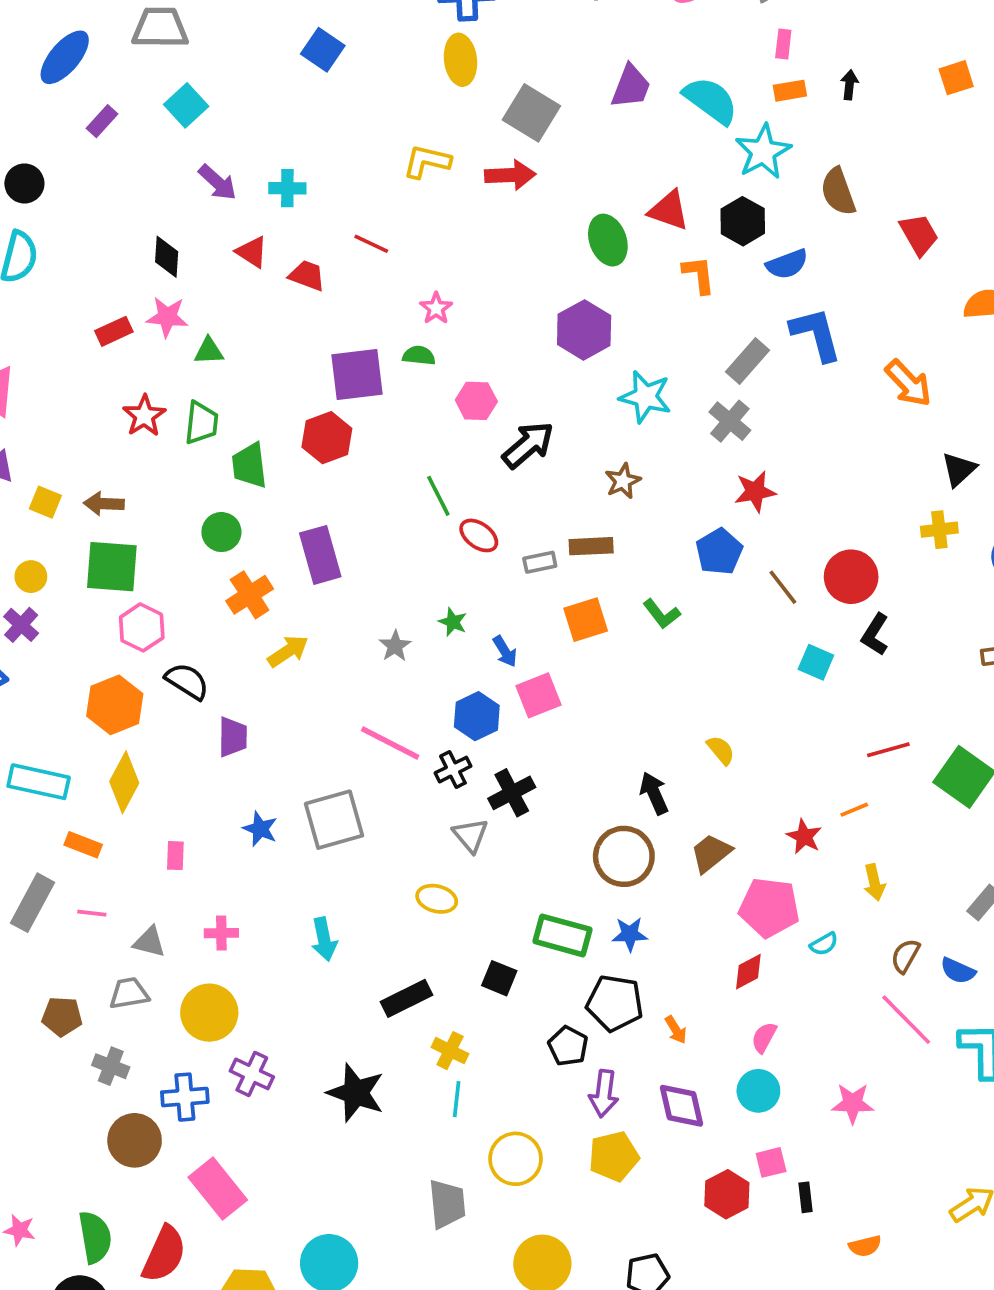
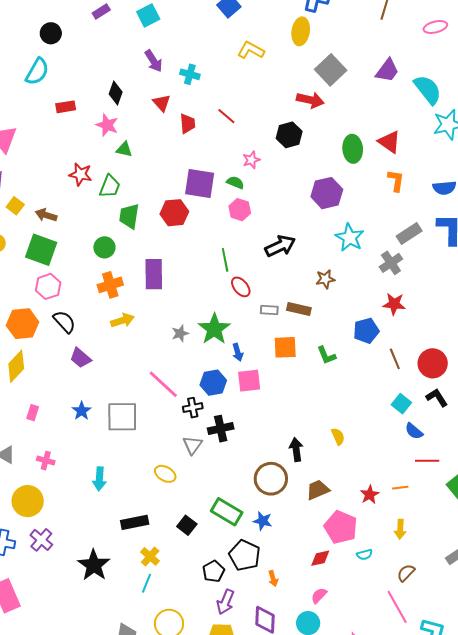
yellow L-shape: (427, 162) -> (251, 50), moved
black hexagon: (743, 221) -> (289, 135), moved
red trapezoid: (307, 276) -> (188, 124), turned 50
red rectangle: (114, 331) -> (66, 107), moved
pink hexagon: (476, 401) -> (240, 210), moved
red star: (144, 416) -> (80, 174), turned 30
green star: (453, 622) -> (214, 329), size x2.0
black L-shape: (875, 634) -> (437, 398), turned 100
purple trapezoid: (233, 737) -> (81, 358), turned 115
blue semicircle: (958, 971) -> (414, 431), moved

